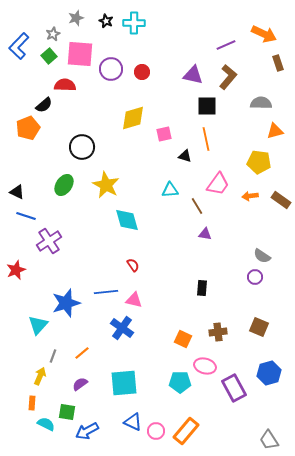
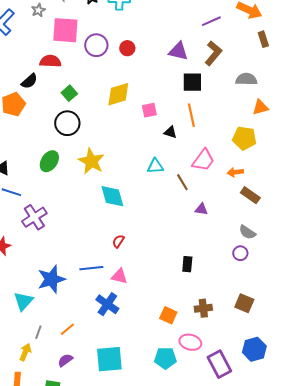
green square: (49, 56) -> (69, 93), moved
brown rectangle: (281, 200) -> (250, 195), moved
purple triangle: (205, 234) -> (201, 209), moved
red semicircle: (133, 265) -> (118, 241), turned -112

